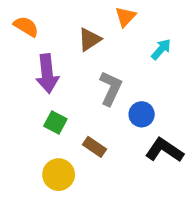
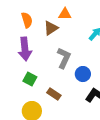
orange triangle: (125, 17) -> (65, 14), moved, turned 48
orange semicircle: (26, 26) -> (27, 20), moved, turned 42

